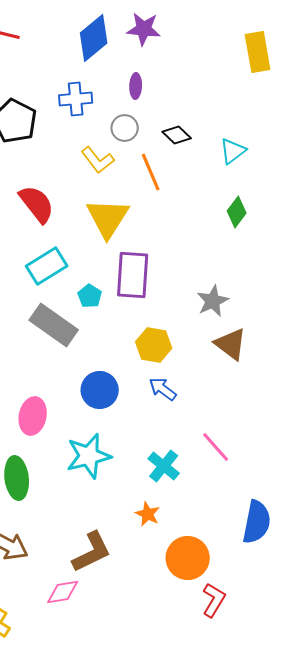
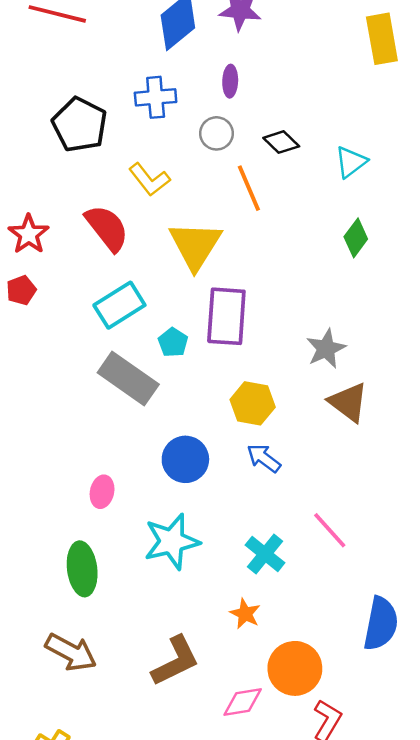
yellow L-shape: (98, 160) -> (149, 179), moved
pink ellipse: (33, 416) -> (102, 492), size x0.7
pink diamond: (63, 592) -> (243, 702), moved

